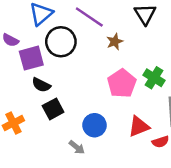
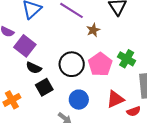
black circle: (61, 42) -> (72, 64), moved
purple square: (31, 58) -> (25, 46), turned -35

